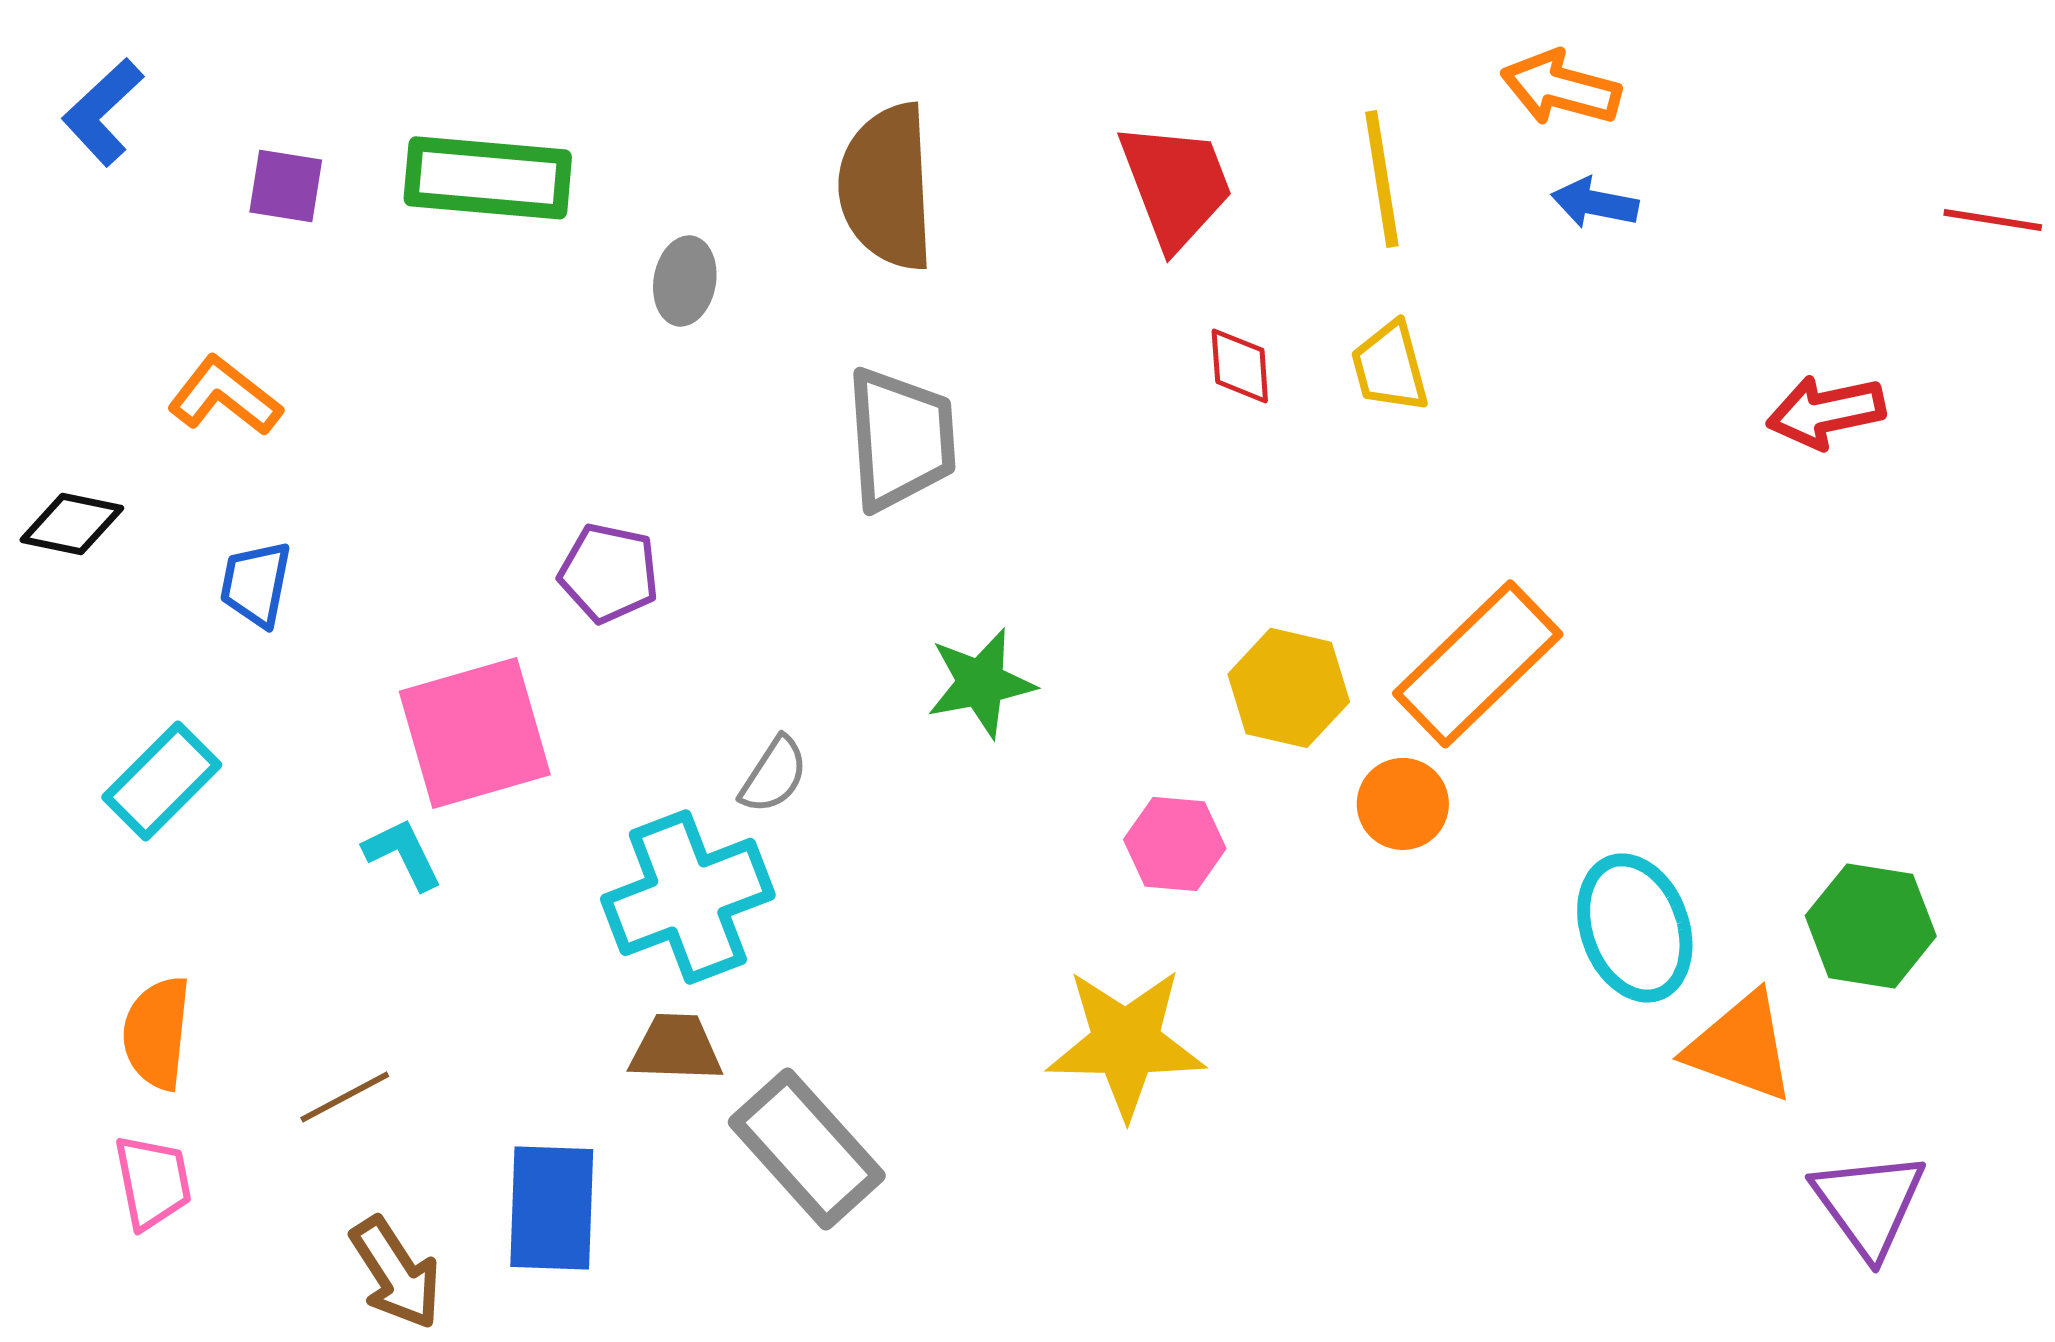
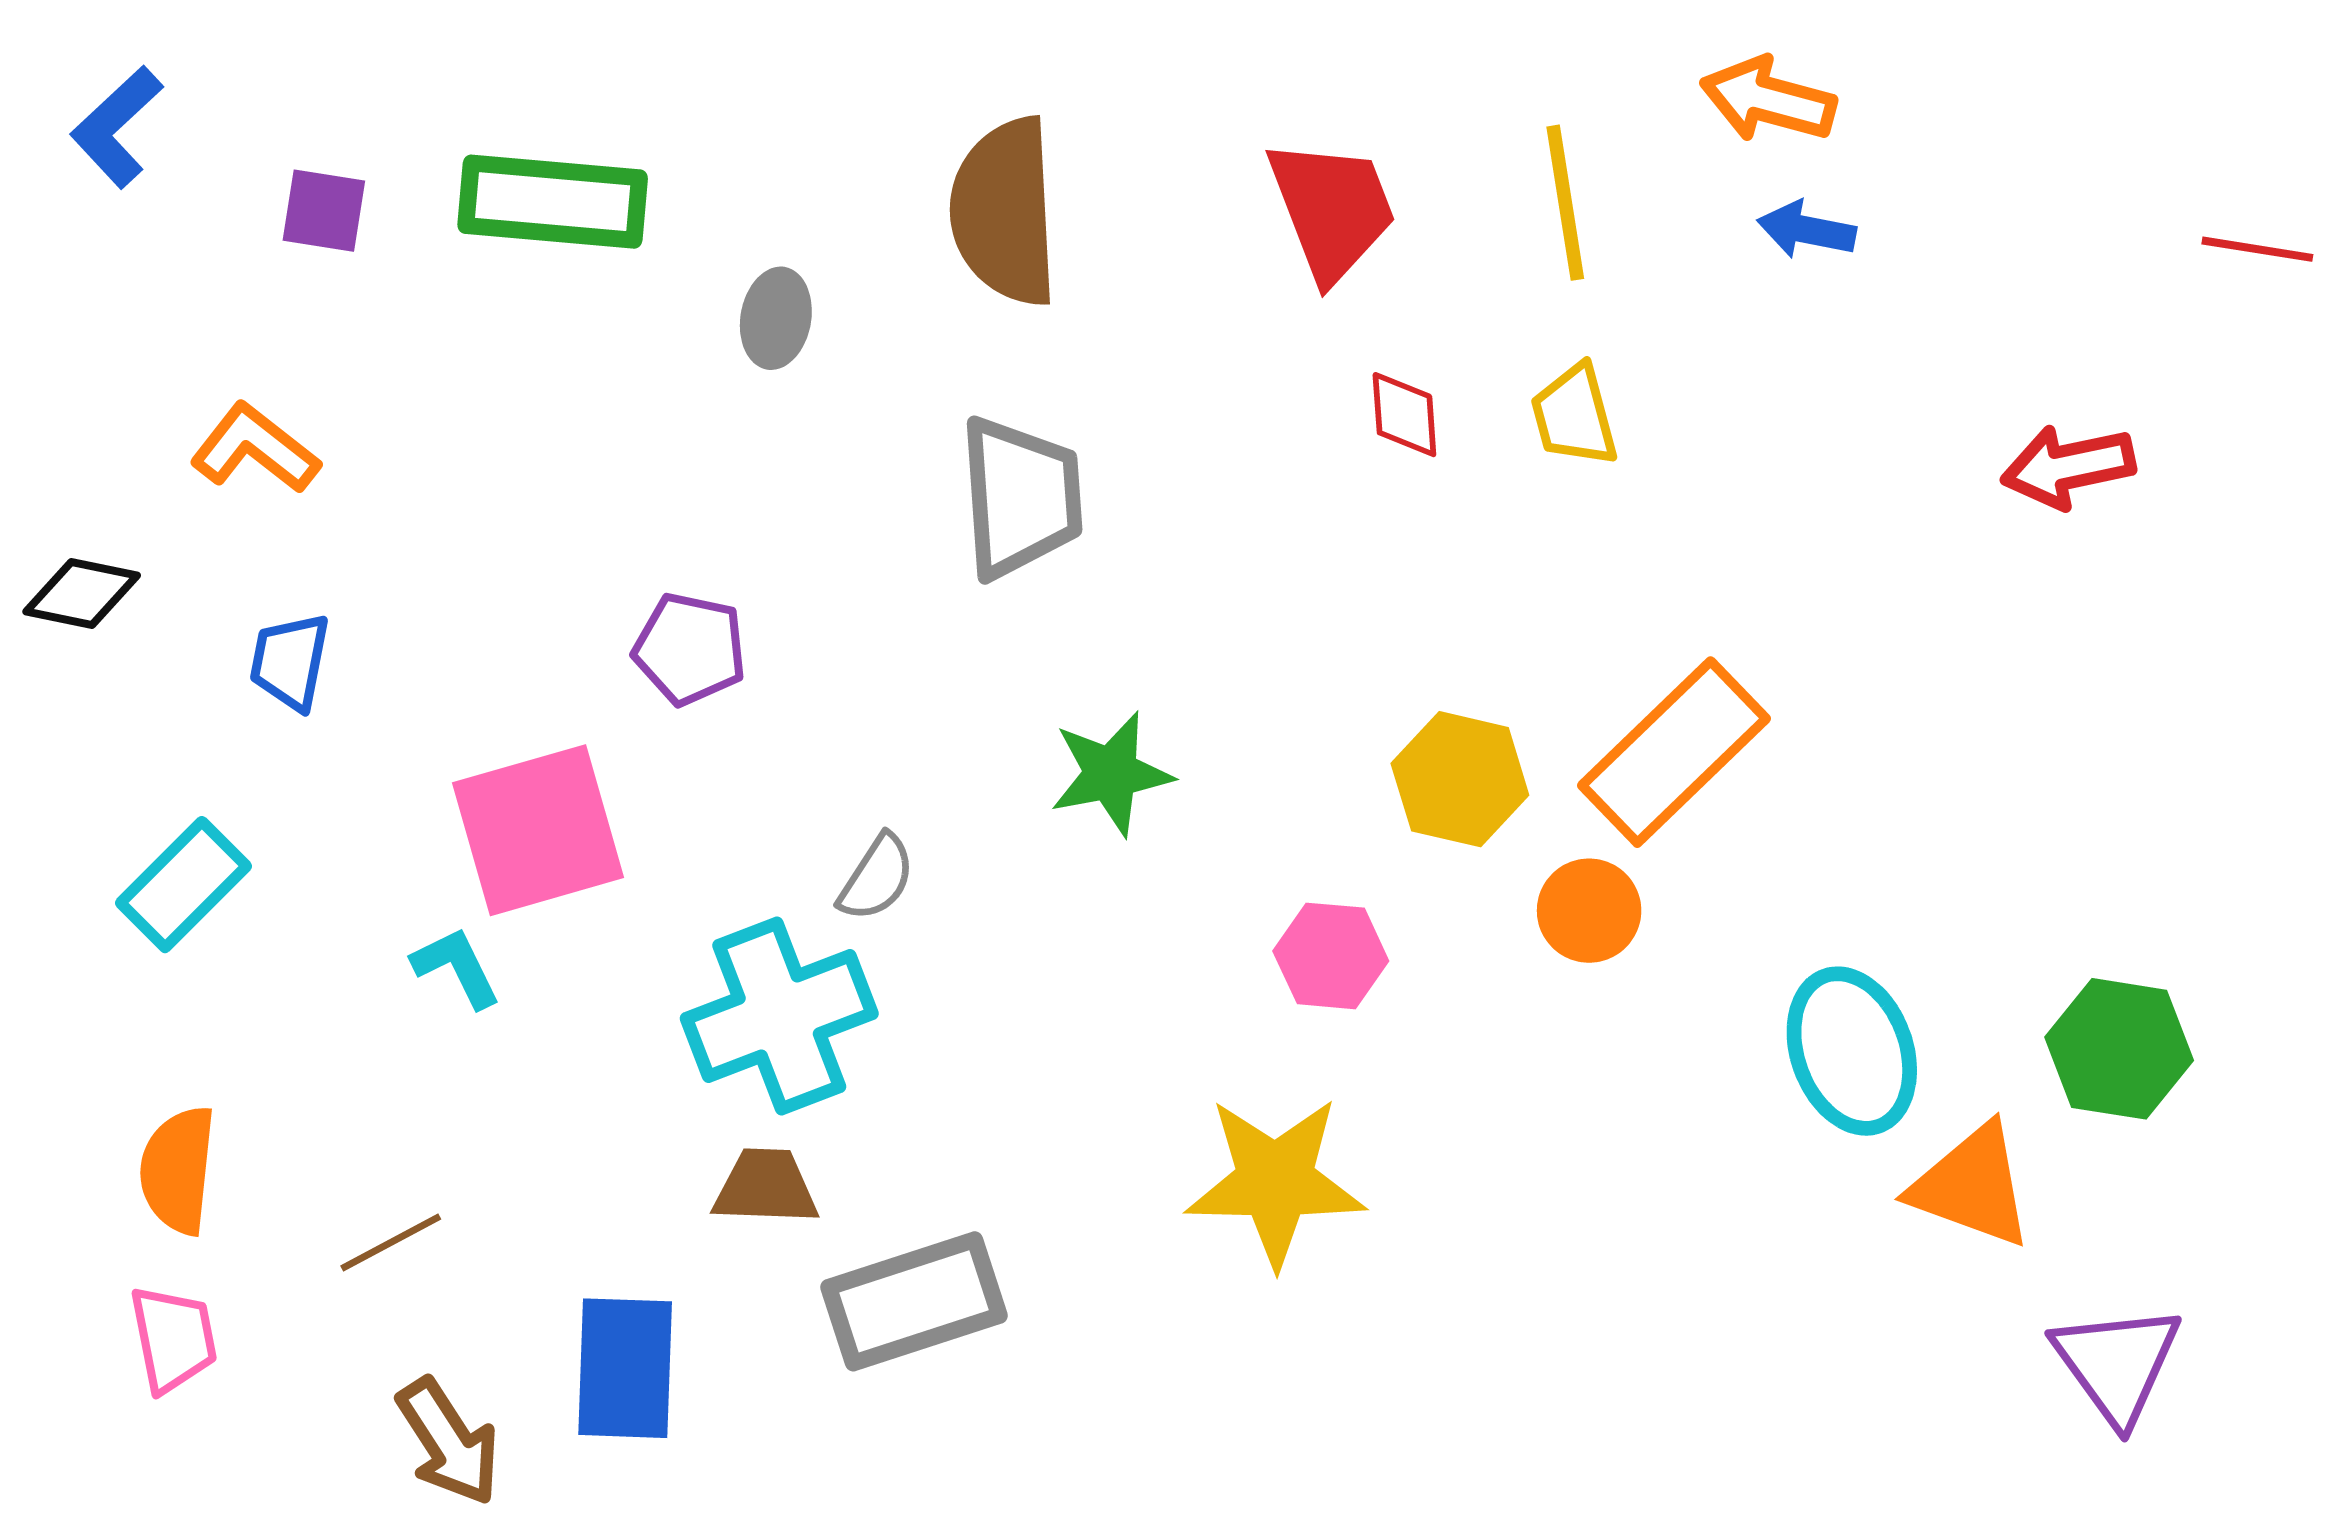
gray rectangle: (807, 1149) -> (914, 1301), turned -66

